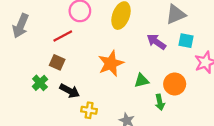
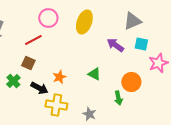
orange star: (111, 63) -> (59, 77), moved, size x0.6
green triangle: (142, 81) -> (94, 74), moved, turned 40
yellow cross: (89, 110) -> (56, 105), size x1.5

